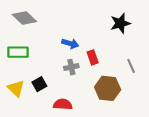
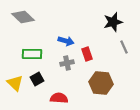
green rectangle: (18, 52) -> (32, 54), moved
gray line: (131, 66) -> (124, 47), moved

